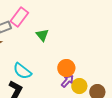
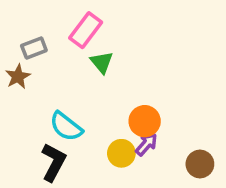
pink rectangle: (19, 17) -> (86, 30), moved
yellow circle: (79, 86) -> (121, 153), moved

